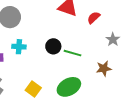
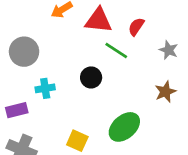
green line: (73, 53) -> (116, 50), moved, turned 30

